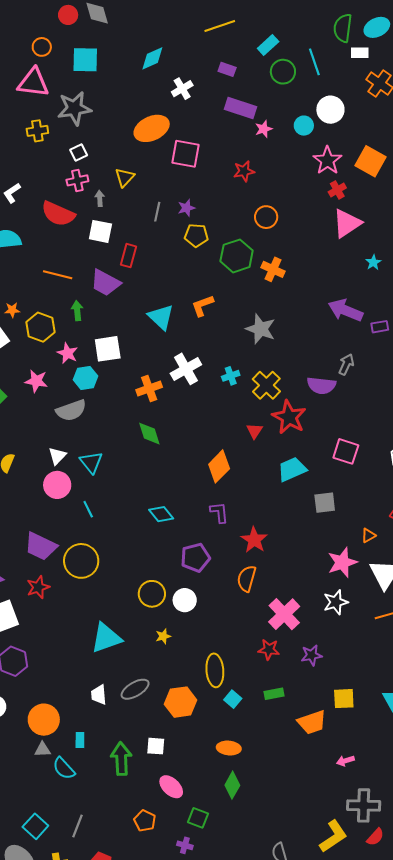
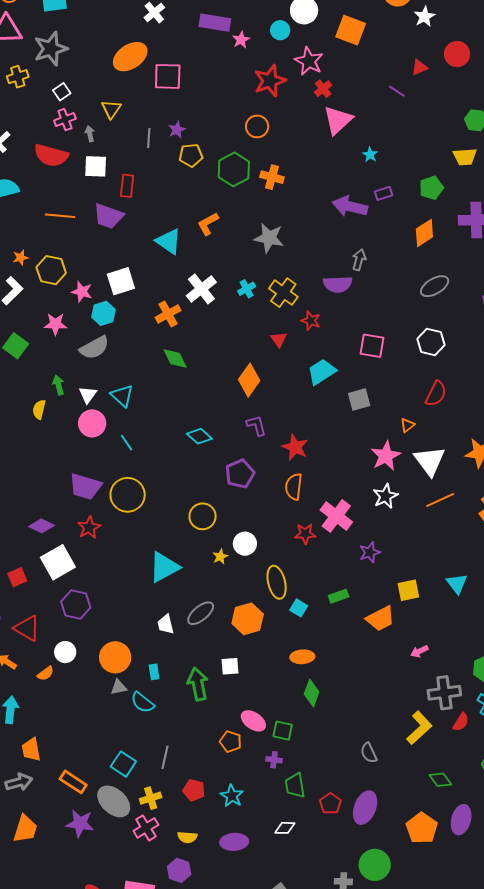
orange square: (370, 161) -> (351, 30), moved
red star: (244, 171) -> (270, 81), moved, size x1.5
green arrow: (77, 311) -> (58, 385), moved
purple rectangle: (380, 327) -> (384, 193), moved
red star: (289, 417) -> (311, 321), size x0.6
white circle: (185, 600) -> (245, 544), moved
red star: (269, 650) -> (305, 534), moved
pink ellipse: (171, 787) -> (253, 721), moved

